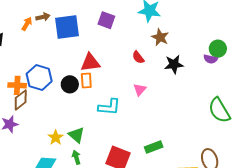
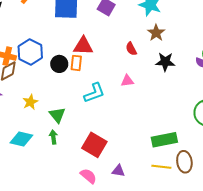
pink triangle: (140, 90) -> (127, 81), turned 32
cyan L-shape: (109, 107) -> (94, 93), turned -35
yellow star: (56, 138) -> (30, 102), moved
green rectangle: (154, 147) -> (164, 140), moved, size x1.4

